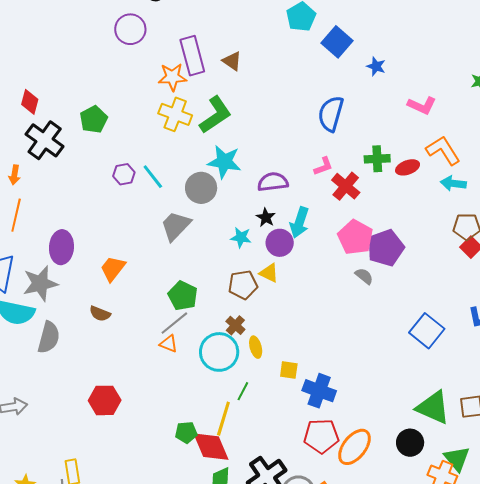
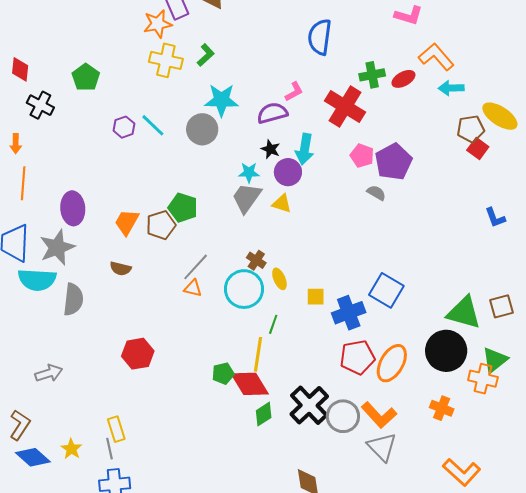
green L-shape: (215, 115) -> (206, 55), size x0.6
black cross: (45, 140) -> (40, 105), size x0.7
pink L-shape: (323, 166) -> (294, 92), moved
red cross: (346, 186) -> (345, 107), size x1.4
gray trapezoid: (176, 226) -> (246, 198), moved
pink pentagon: (355, 237) -> (362, 156), size x0.7
brown pentagon: (243, 285) -> (161, 225), moved
green pentagon: (183, 296) -> (183, 208), moved
blue square: (427, 331) -> (386, 290), moved
blue cross: (319, 391) -> (349, 313), turned -32
black circle: (410, 443) -> (446, 351), size x1.5
green triangle: (457, 459) -> (495, 360), turned 40

